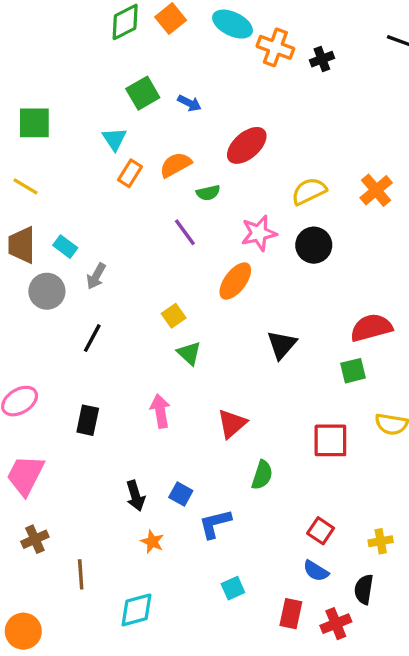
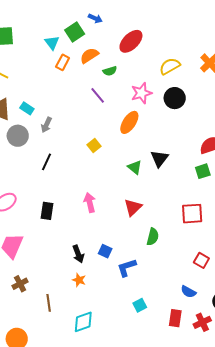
green square: (143, 93) -> (75, 32), moved
green triangle: (189, 353) -> (135, 167), moved
red square: (321, 531) -> (201, 260), moved
orange star: (152, 542) -> (79, 280), moved

